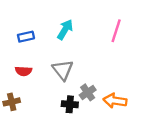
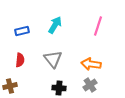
red semicircle: (24, 71) -> (20, 60), turned -88
gray cross: (88, 92) -> (90, 85), moved
orange arrow: (115, 101) -> (91, 64), moved

